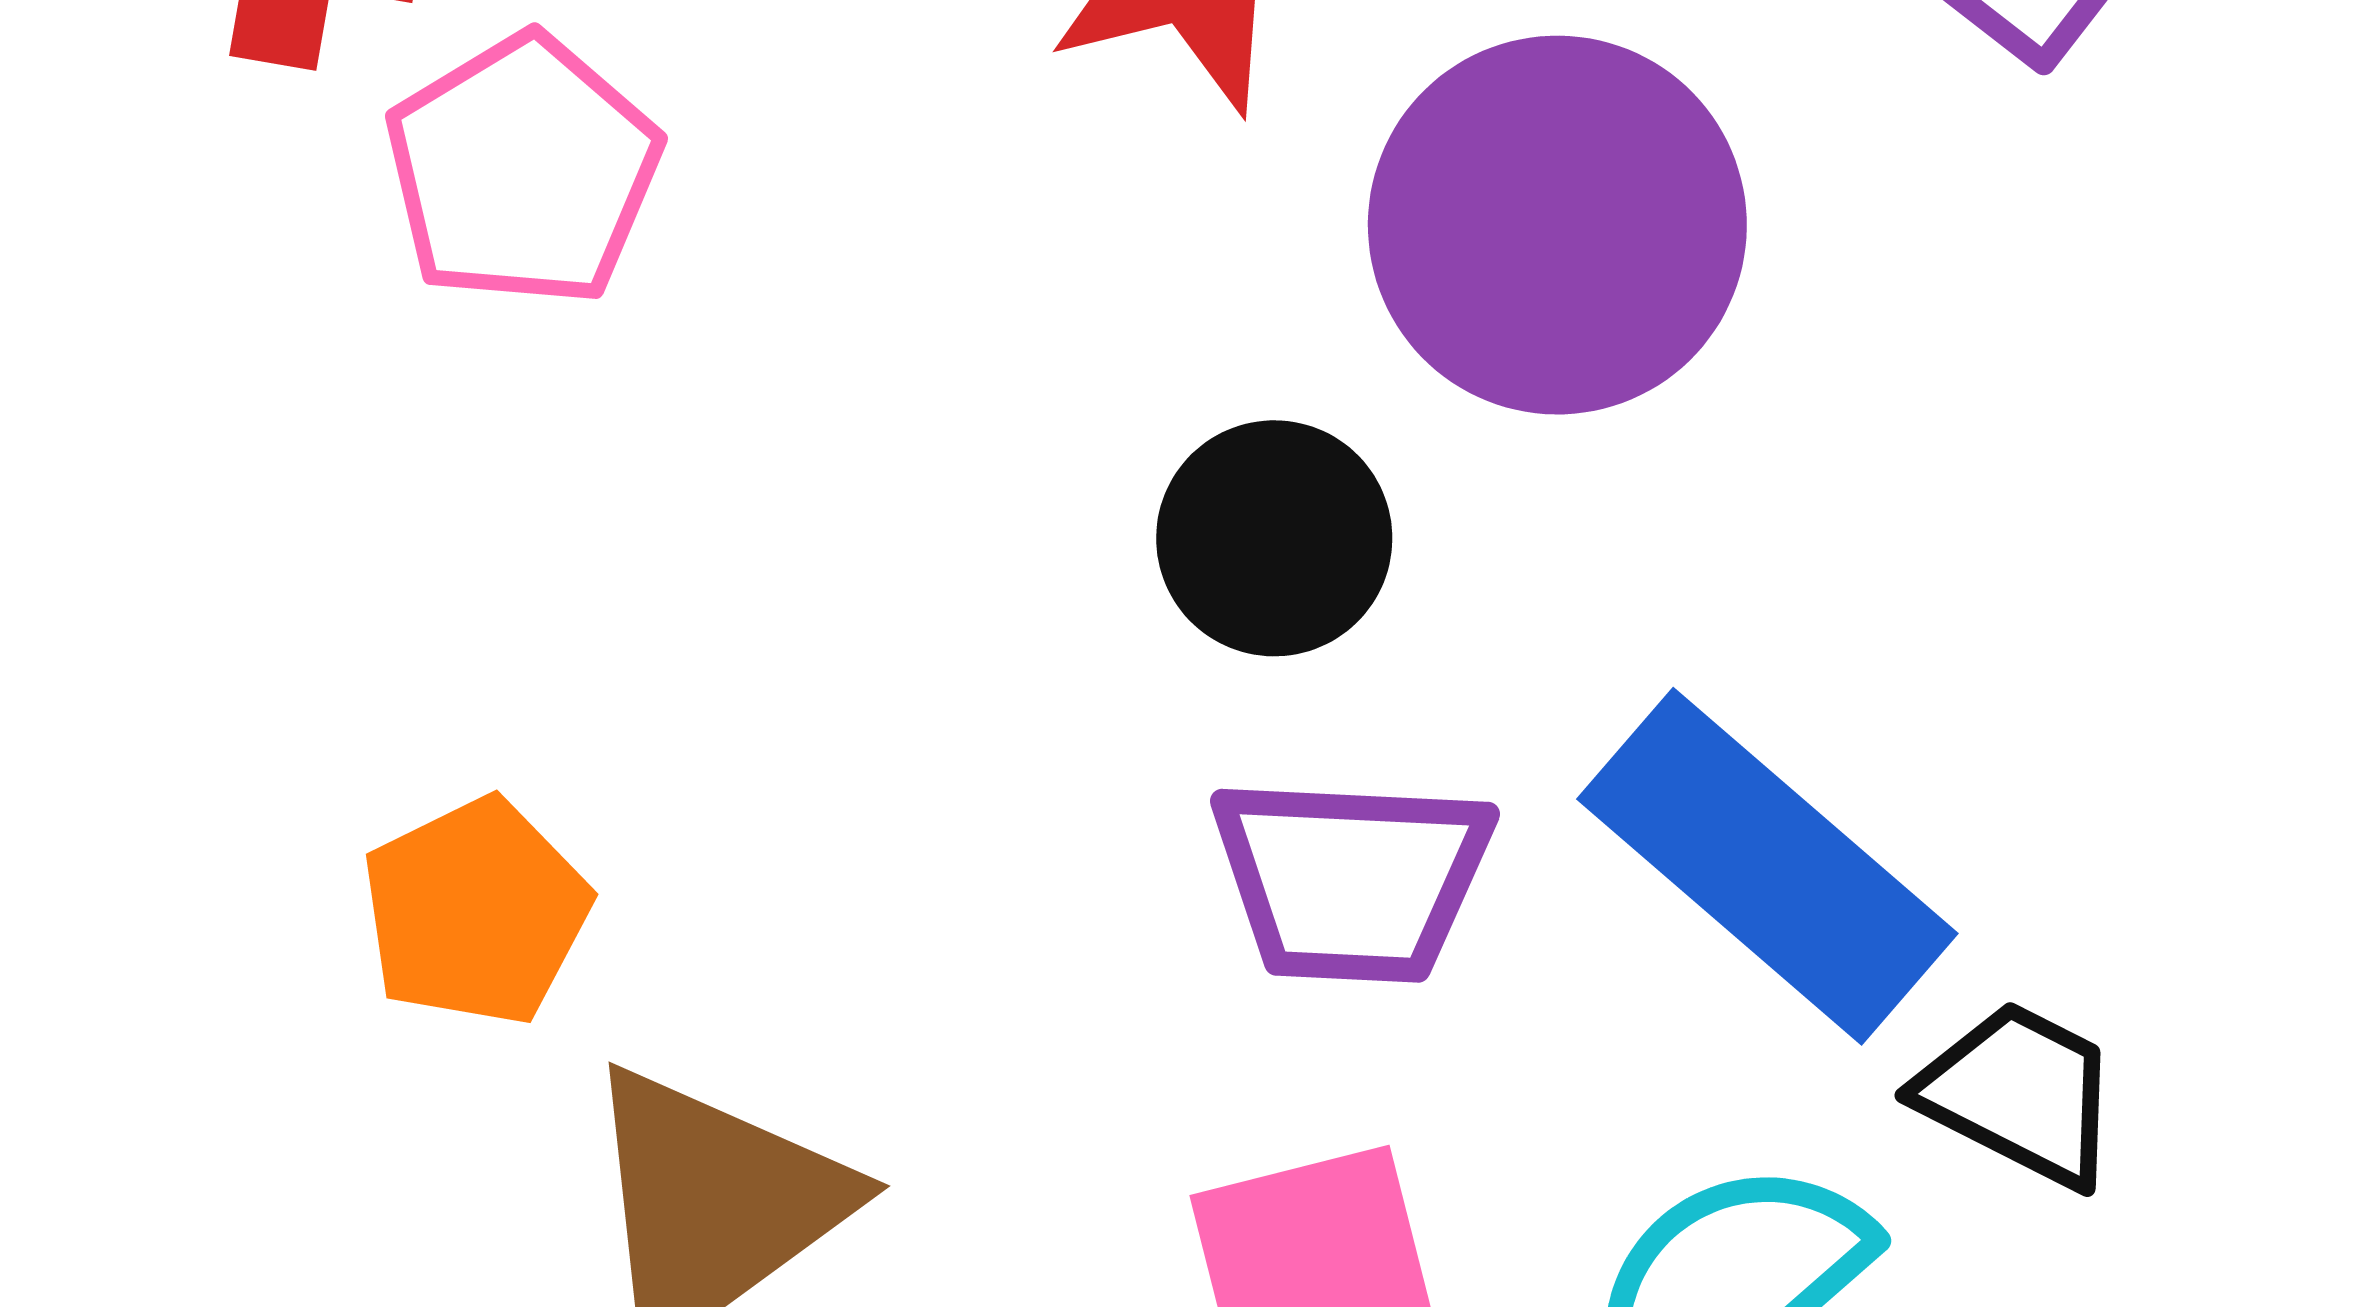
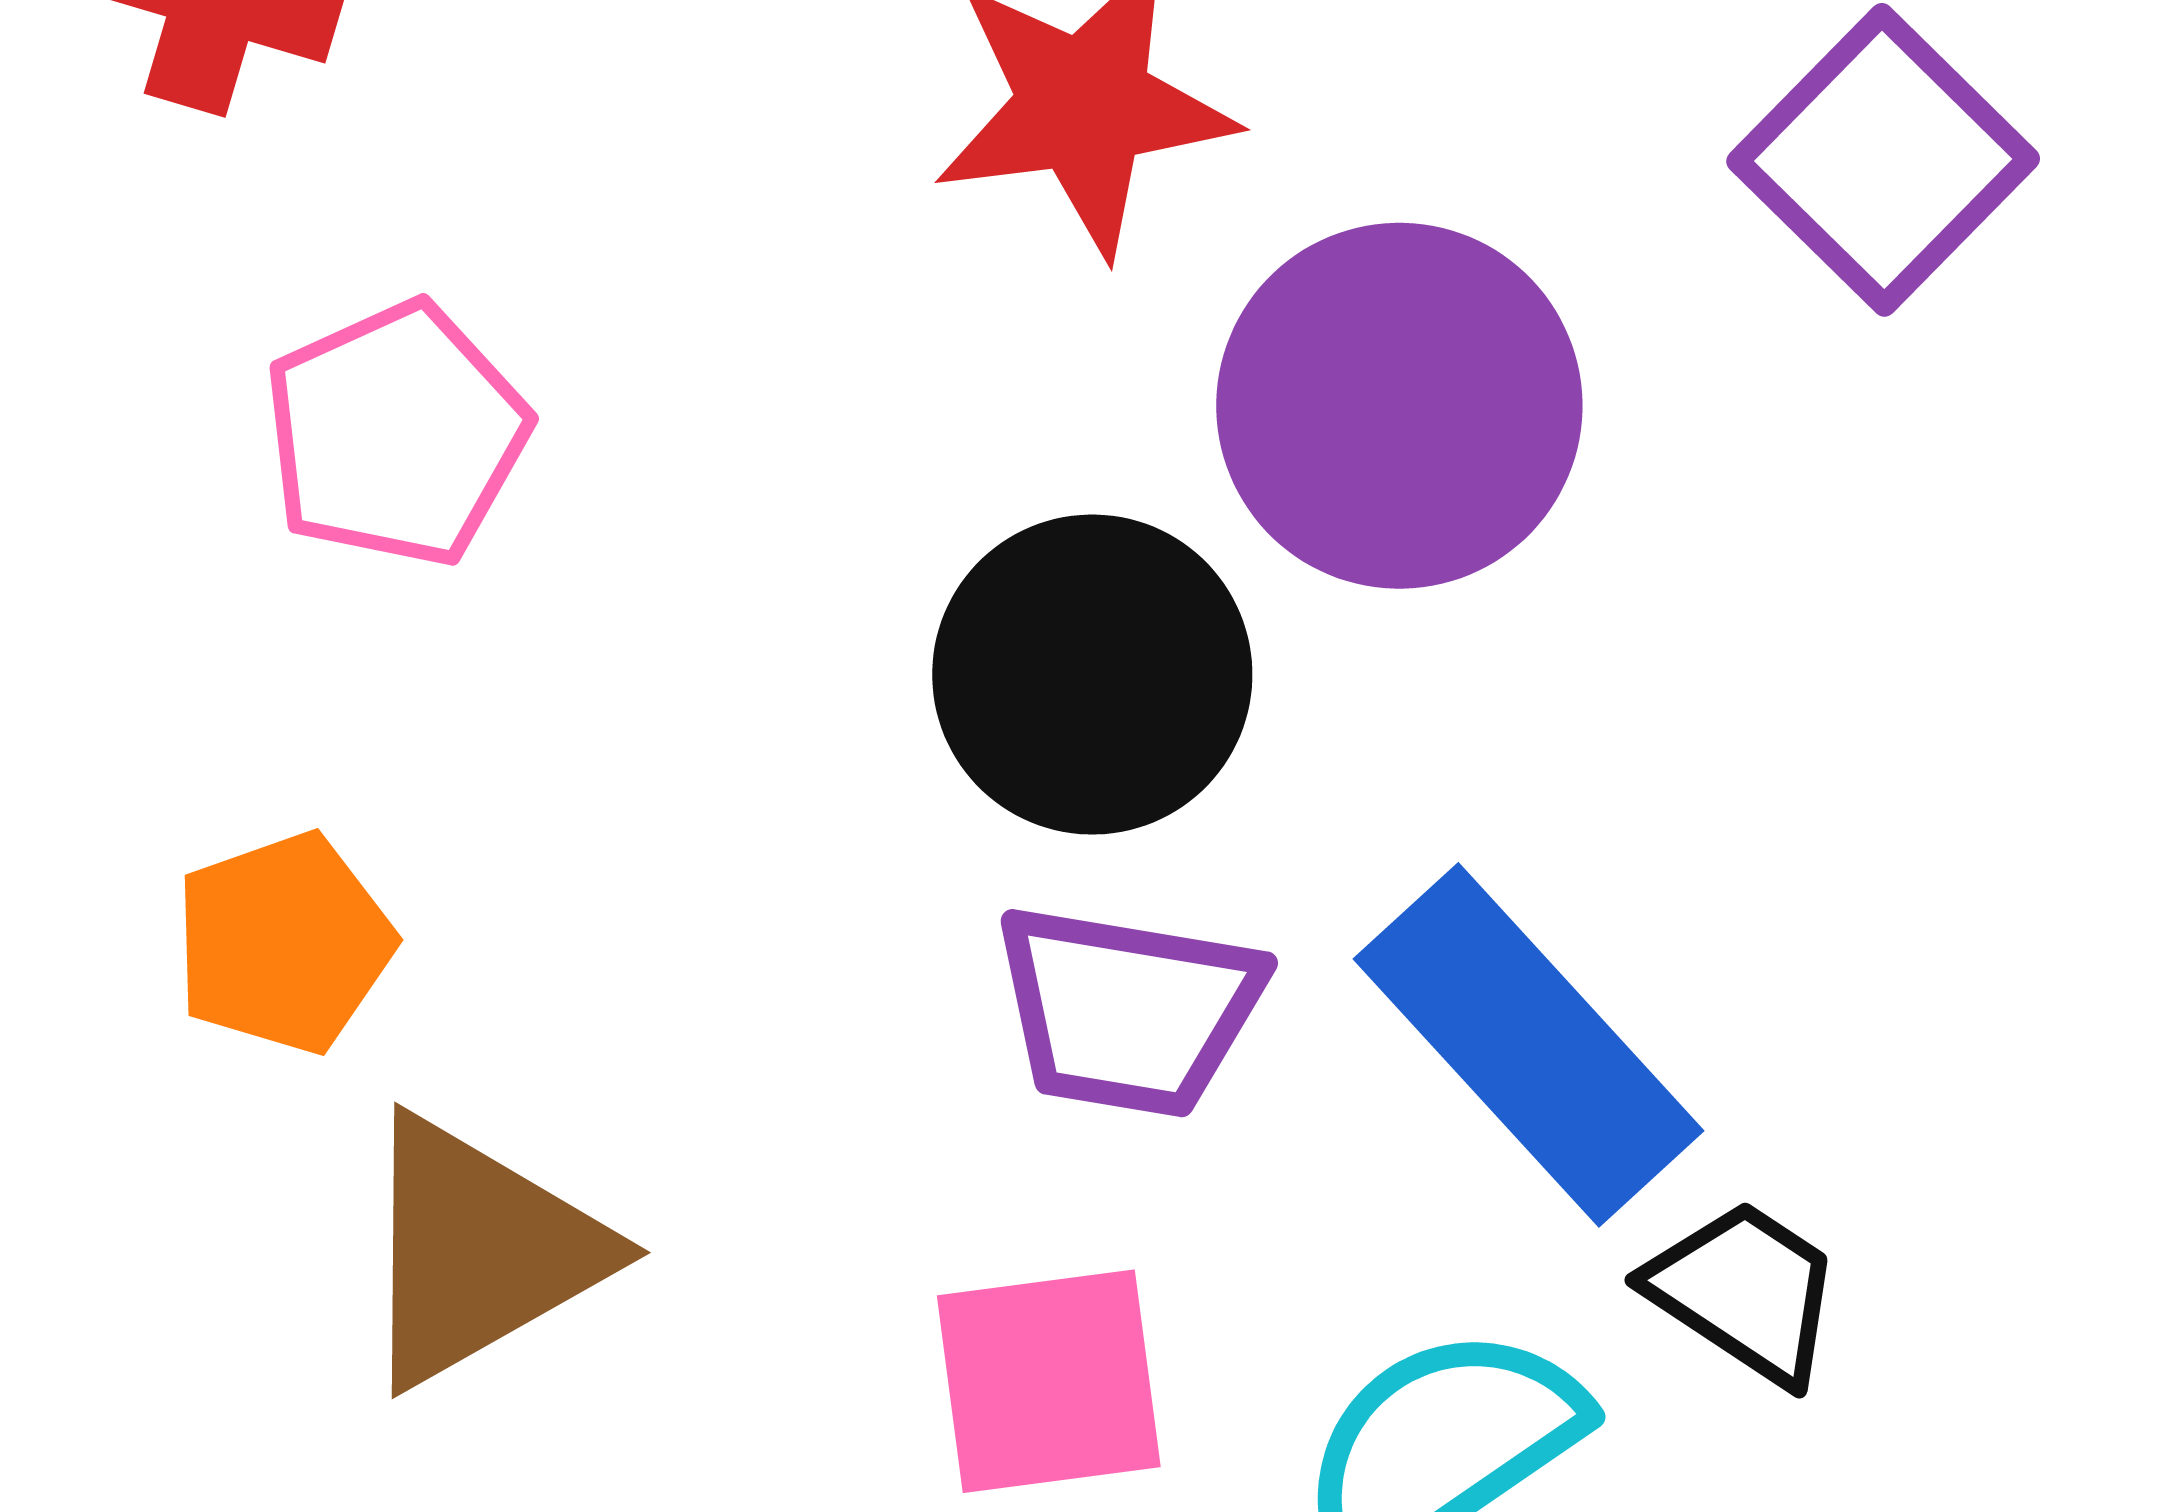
pink pentagon: (523, 171) -> (396, 434), moved
black circle: (1274, 538) -> (1092, 675), size x1.4

